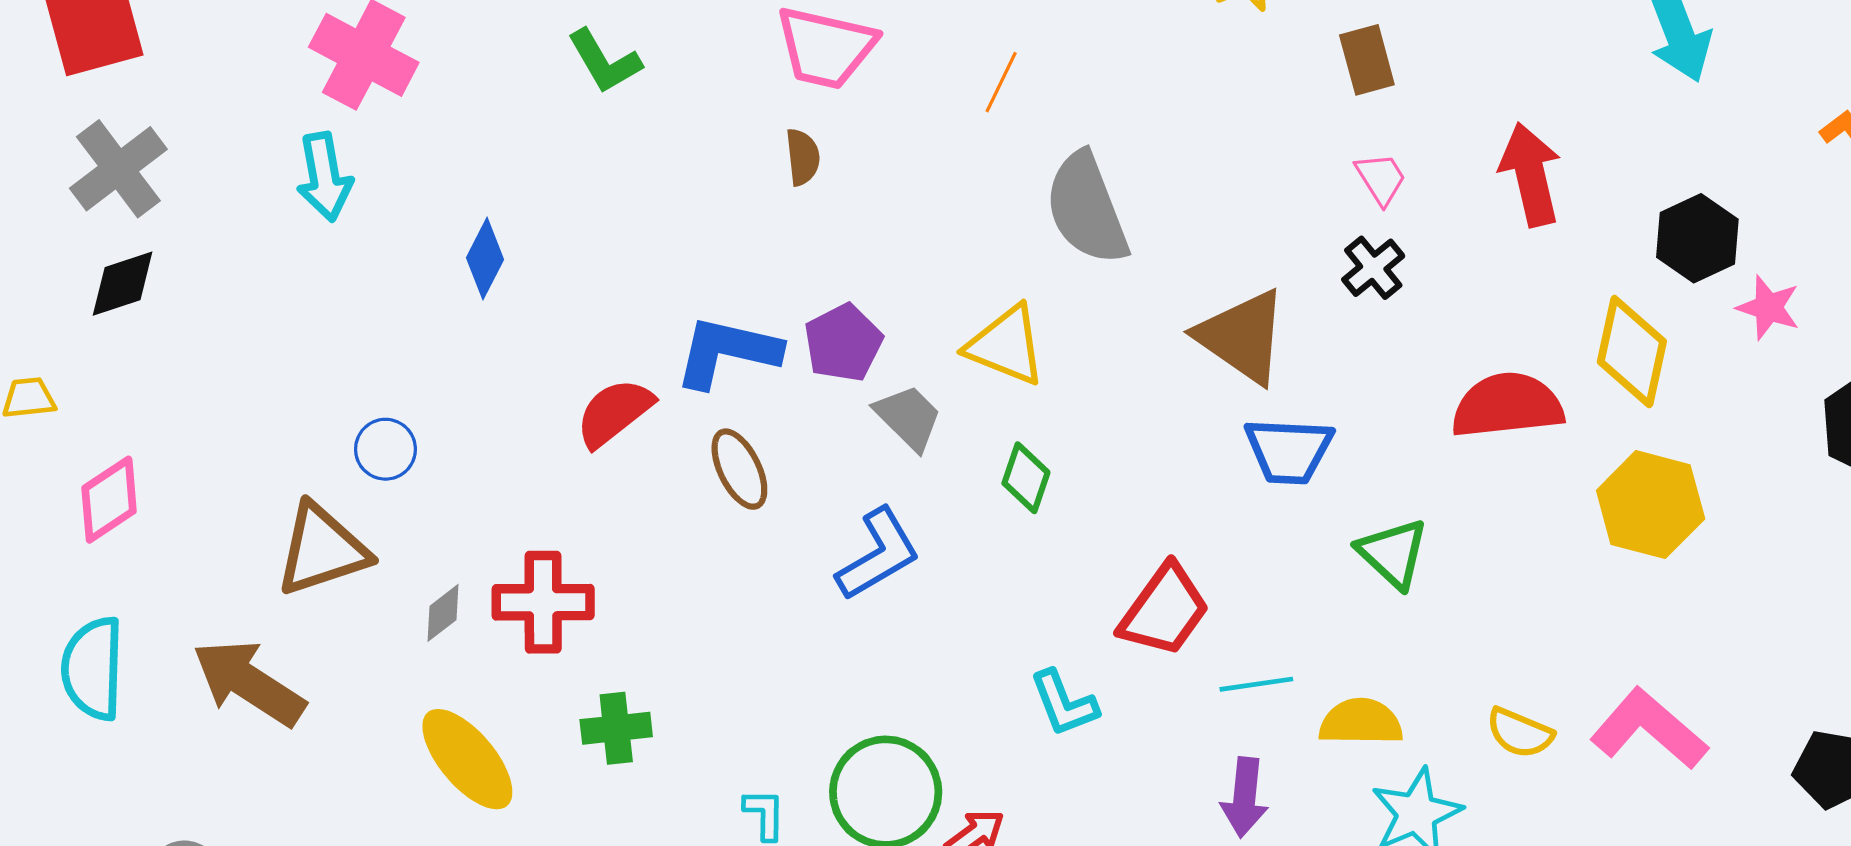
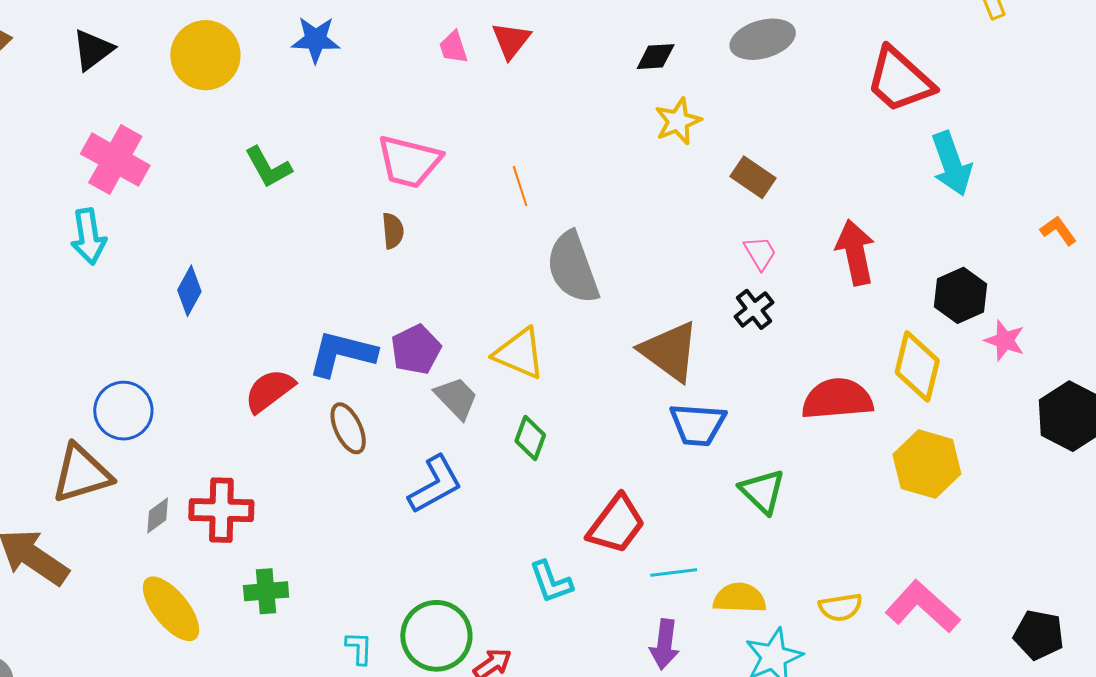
brown rectangle: (1367, 60) -> (753, 177), turned -42
orange line: (1001, 82) -> (520, 186), turned -45
blue circle: (385, 449) -> (123, 411), size x1.5
yellow semicircle: (1520, 733) -> (840, 607), turned -33

